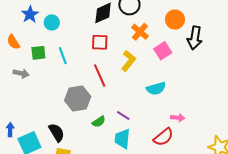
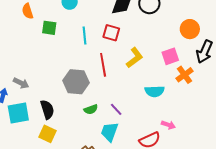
orange cross: (140, 32) -> (184, 75), moved
cyan line: (63, 56) -> (84, 35), moved
gray arrow: (21, 73) -> (21, 83), moved

